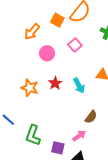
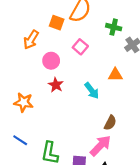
red star: (55, 83) -> (56, 85), moved
orange star: (30, 88) -> (24, 102), moved
pink arrow: (79, 136) -> (100, 146), size x1.5

